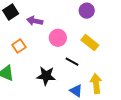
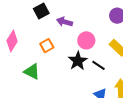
black star: (46, 76) -> (78, 61), moved, turned 30

